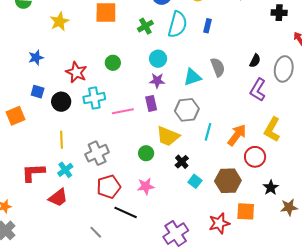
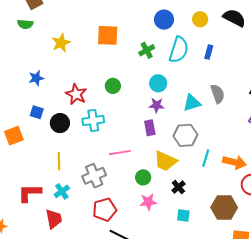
pink line: (123, 111) -> (120, 153), moved
orange arrow: (237, 135) -> (234, 162), turned 65
cyan square: (195, 181) -> (183, 216), moved, turned -32
pink star: (146, 186) -> (148, 202), moved
red trapezoid: (58, 198) -> (54, 219), turned -65

